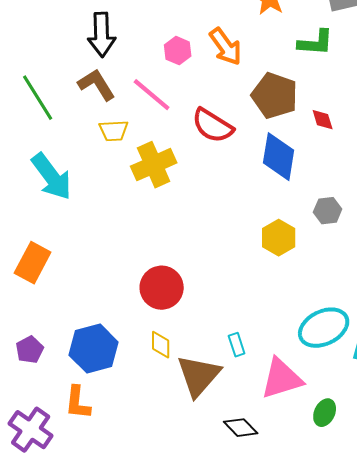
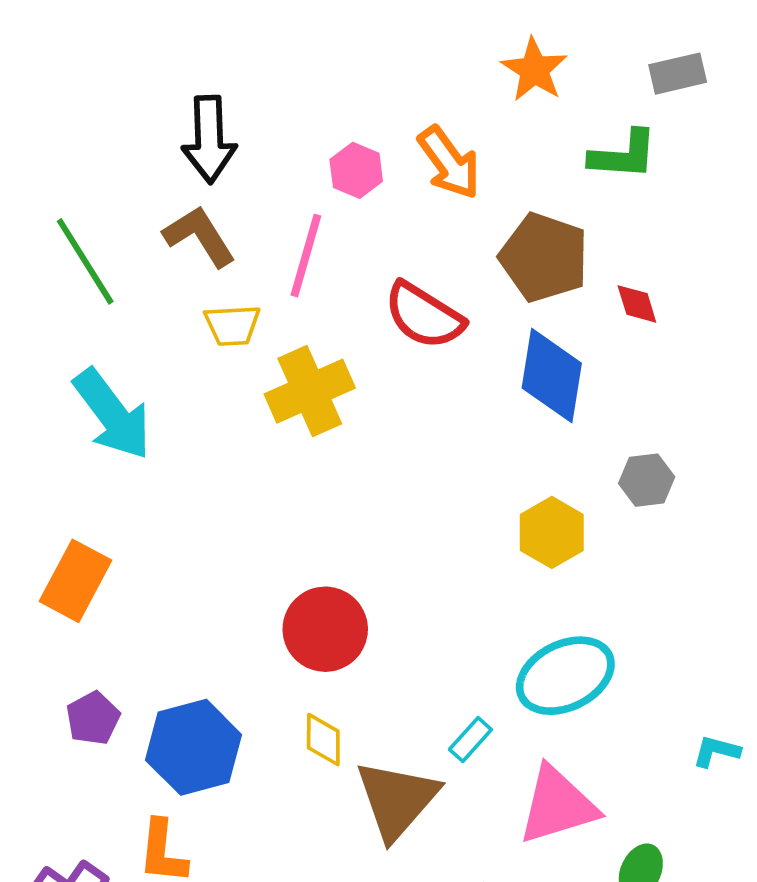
pink line: (152, 95) -> (306, 256), turned 66
cyan ellipse: (324, 328) -> (565, 676), moved
cyan rectangle: (237, 345) -> (470, 740), turned 60
purple pentagon: (30, 350) -> (93, 718), moved

